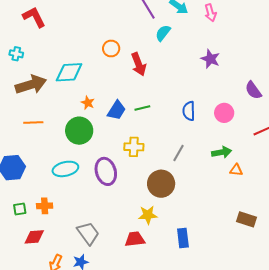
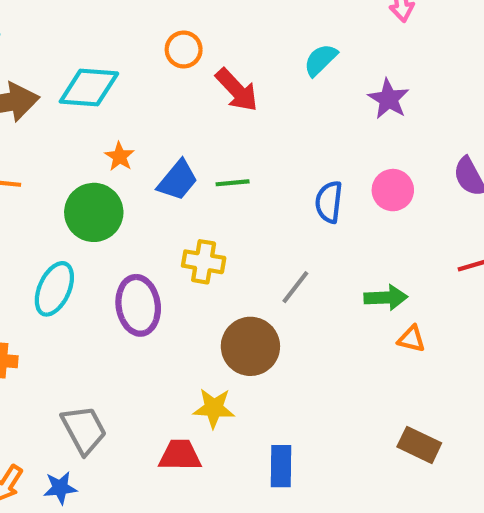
cyan semicircle: (163, 33) -> (321, 60), moved
red arrow: (139, 64) -> (237, 90), turned -30
pink circle: (224, 113) -> (393, 190), moved
cyan ellipse: (65, 169) -> (54, 289), turned -60

